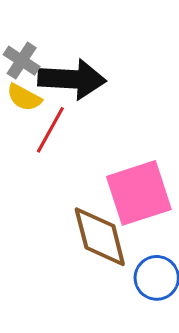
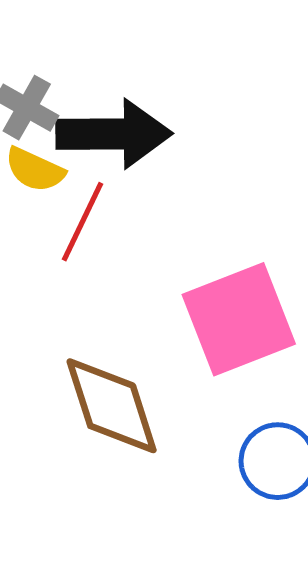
brown diamond: (100, 237) -> (112, 406), moved

